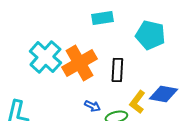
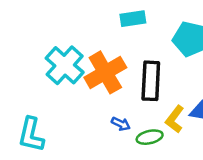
black rectangle: (117, 70) -> (151, 81), size x1.4

